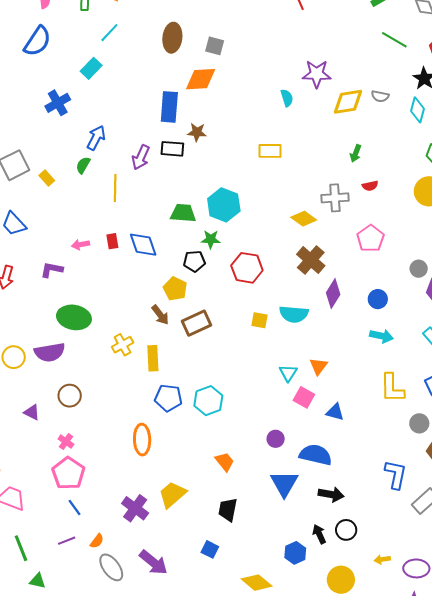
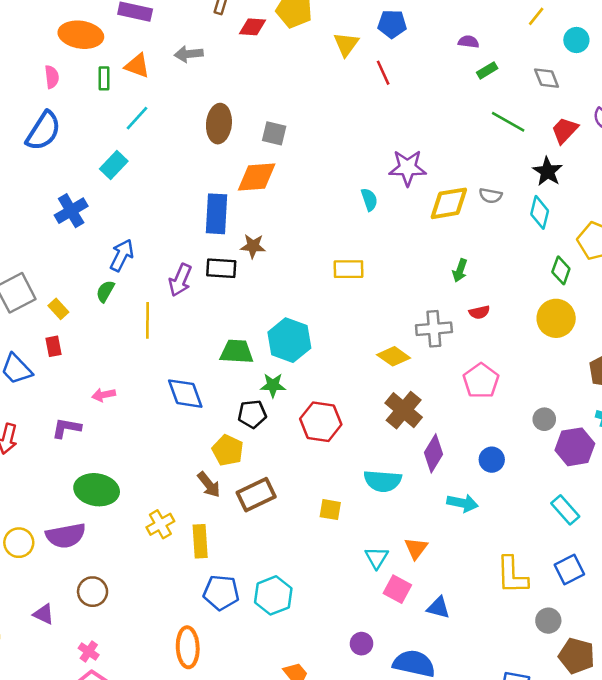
red rectangle: (112, 241) -> (53, 346), moved
yellow square: (259, 320) -> (330, 510), moved
cyan arrow: (381, 336) -> (462, 503), moved

